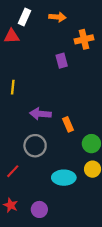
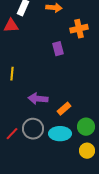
orange rectangle: (68, 124) -> (64, 109), turned 72
red line: (13, 171) -> (12, 134), moved
cyan ellipse: (64, 178) -> (60, 134), moved

